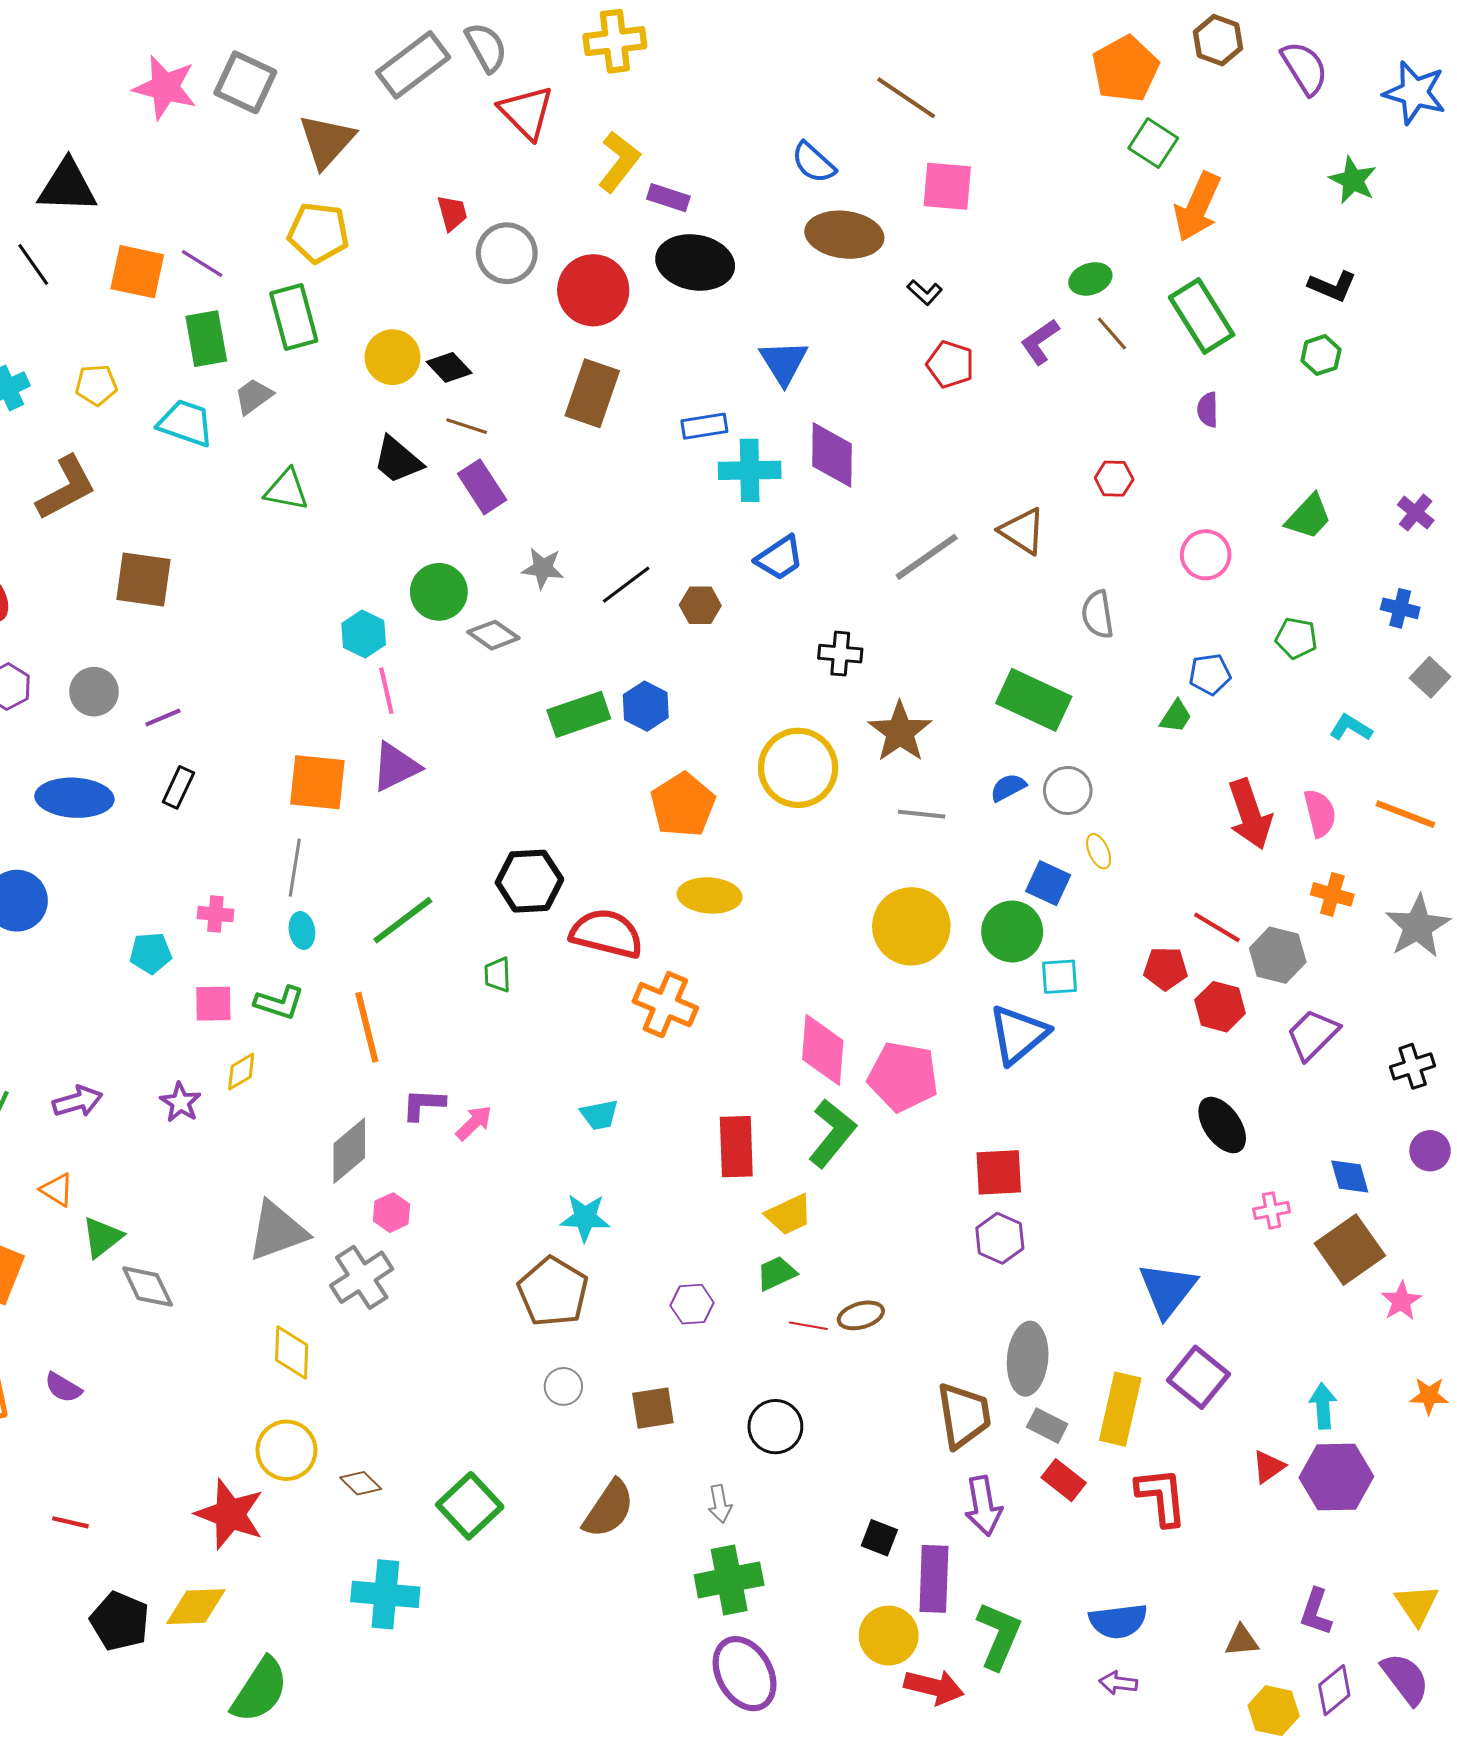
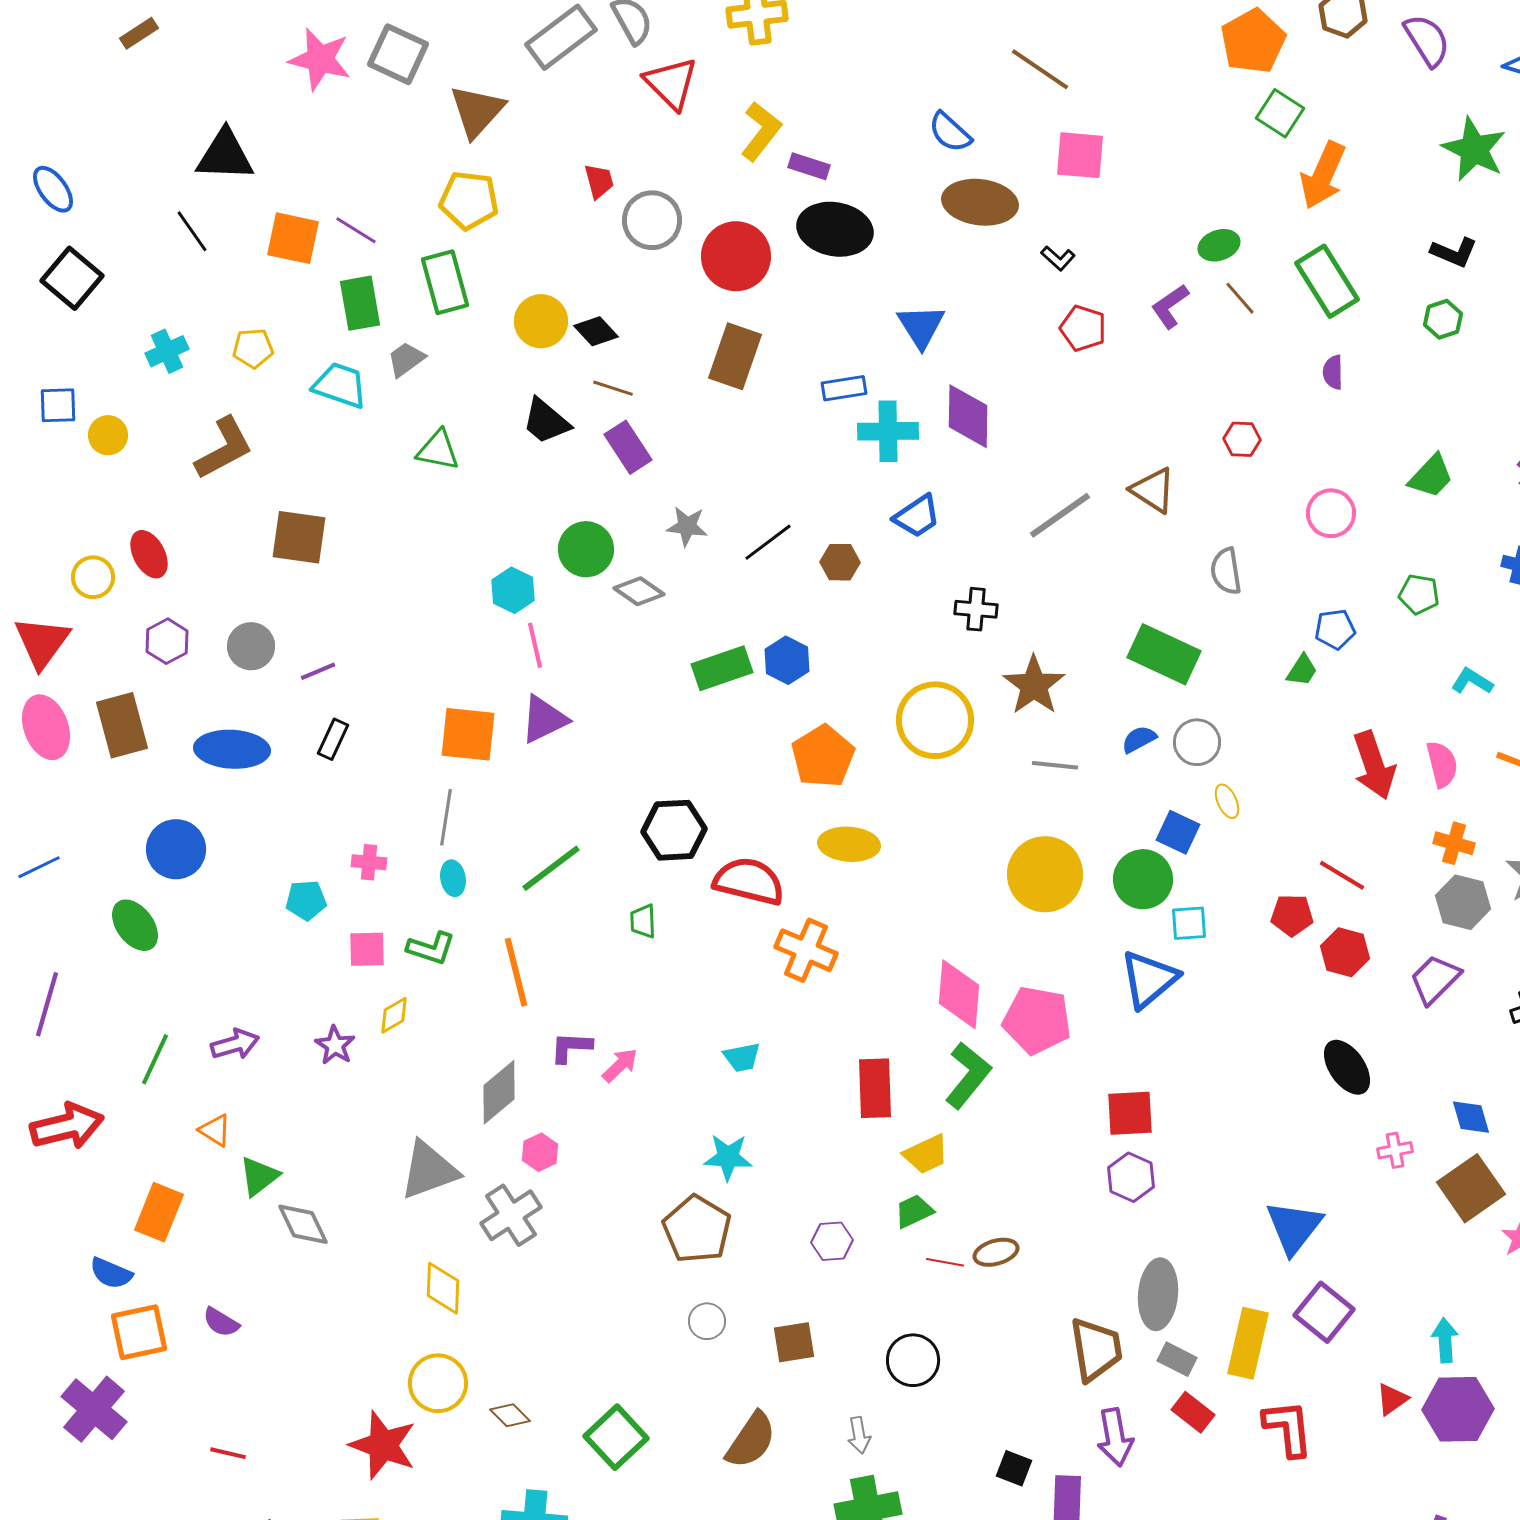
green star: (1353, 180) -> (1474, 149), size x1.4
gray hexagon: (1278, 955) -> (1463, 902), moved

